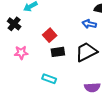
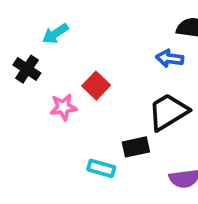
black rectangle: (58, 52) -> (136, 147), moved
pink star: (21, 53) -> (63, 107), moved

